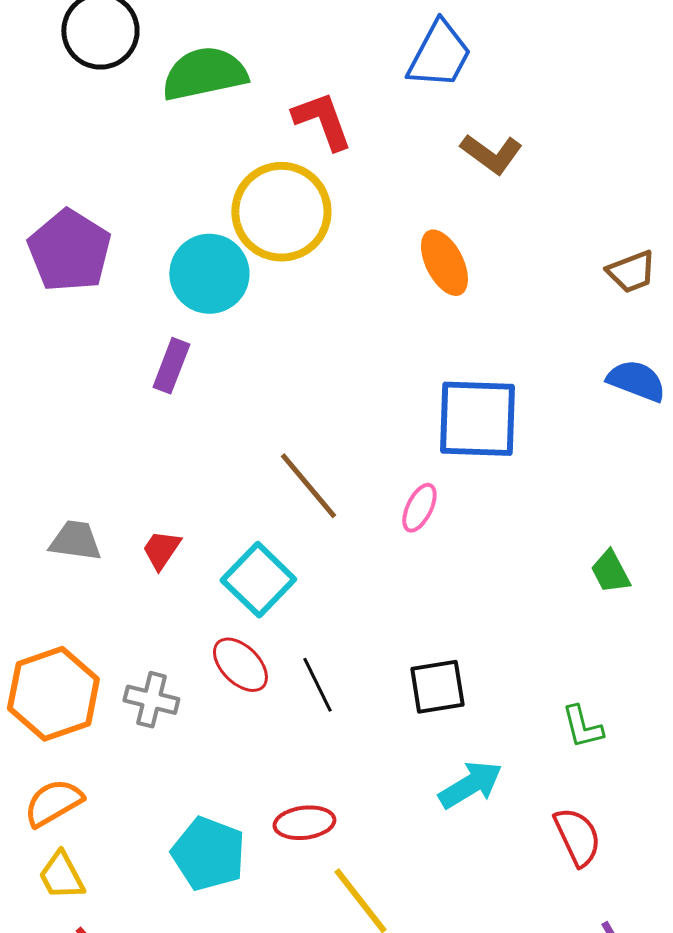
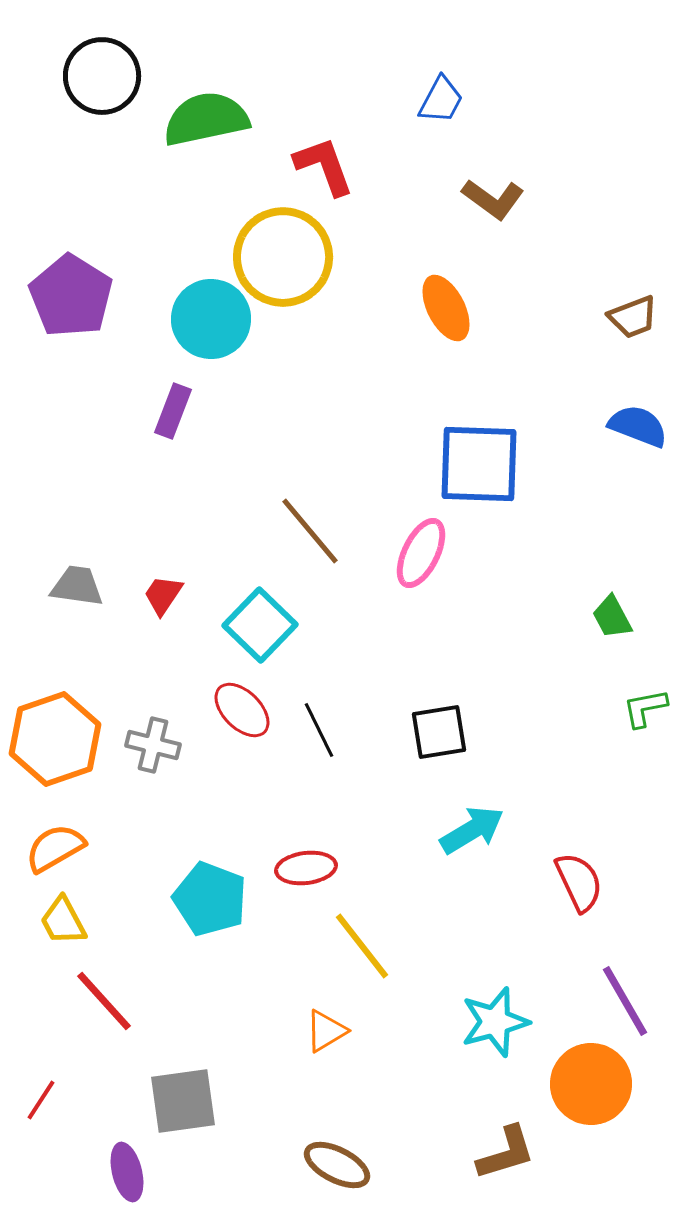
blue trapezoid: (439, 55) -> (441, 100), size x0.7
pink ellipse: (419, 508) -> (421, 553), size x1.4
green L-shape: (582, 727) -> (645, 708), moved, turned 93

